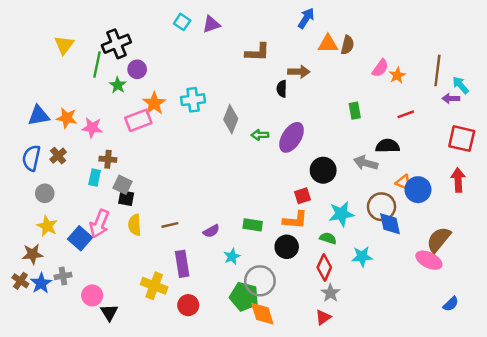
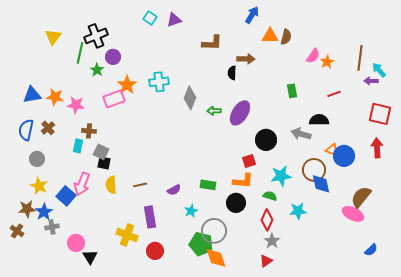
blue star: (41, 283) -> (44, 212), moved

